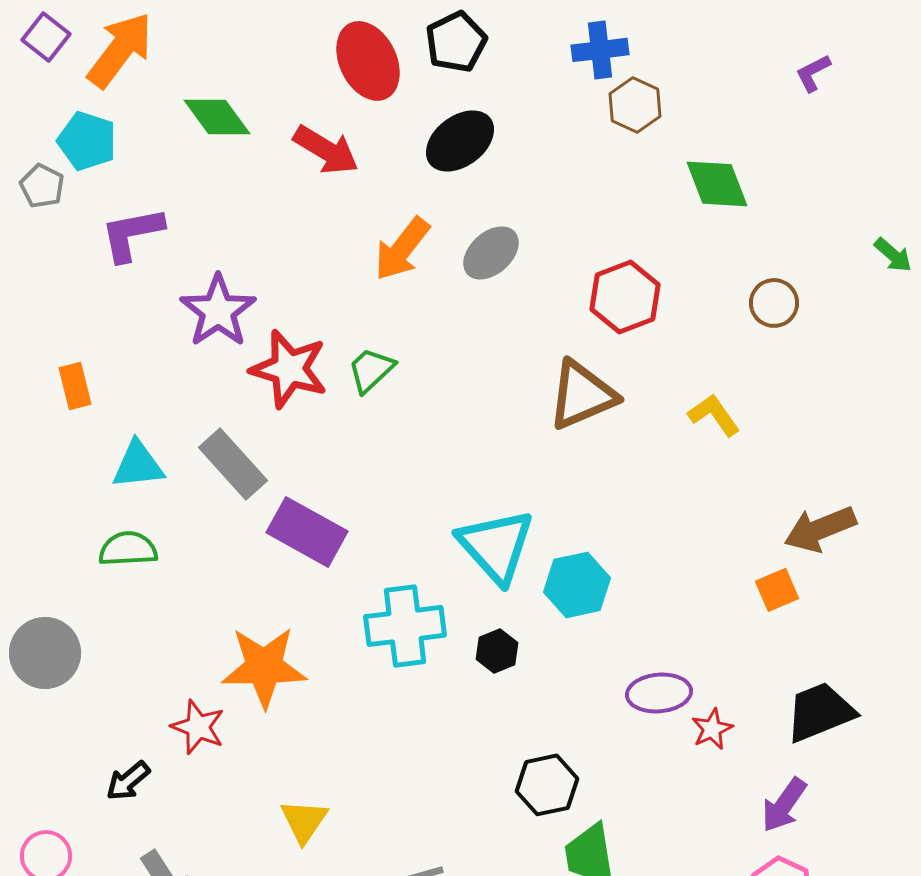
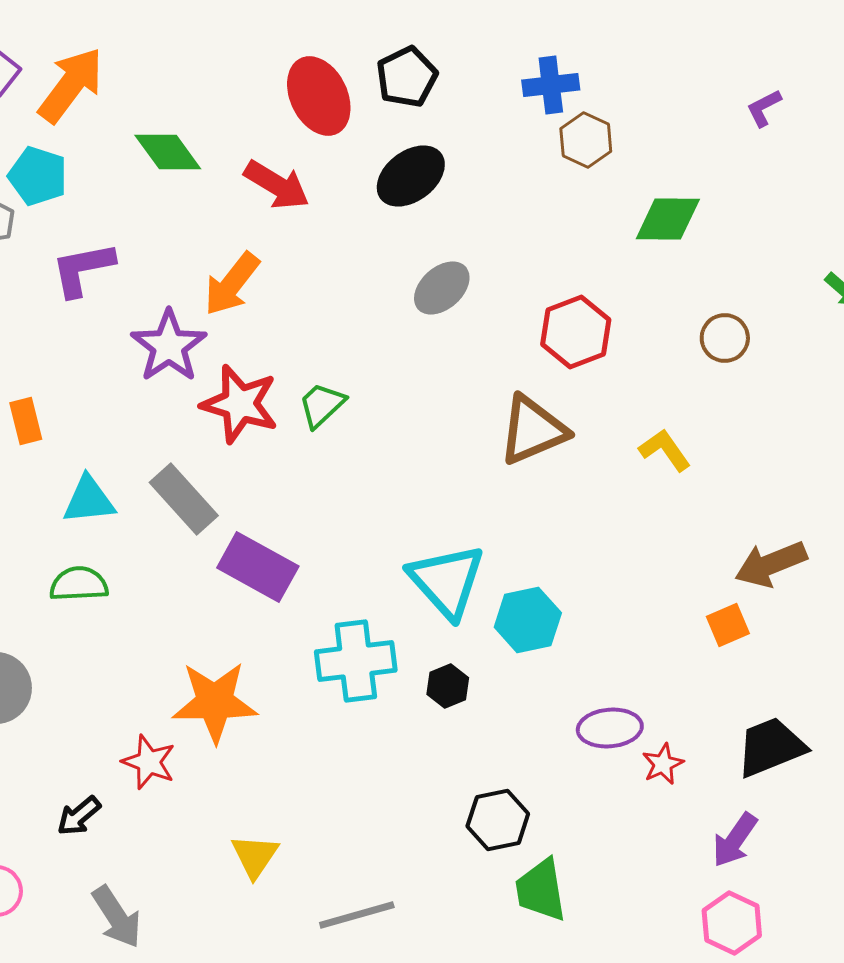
green diamond: (717, 184) -> (668, 219), turned -68
orange arrow: (402, 249) -> (232, 284), moved

